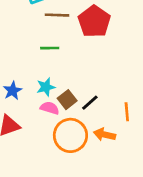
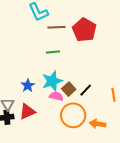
cyan star: (46, 87) -> (52, 81), size x1.5
orange arrow: (105, 135) -> (98, 124), moved

